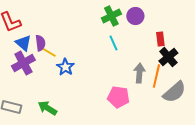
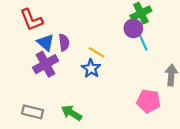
purple circle: (135, 16) -> (133, 28), moved
yellow line: (48, 52) -> (96, 52), moved

